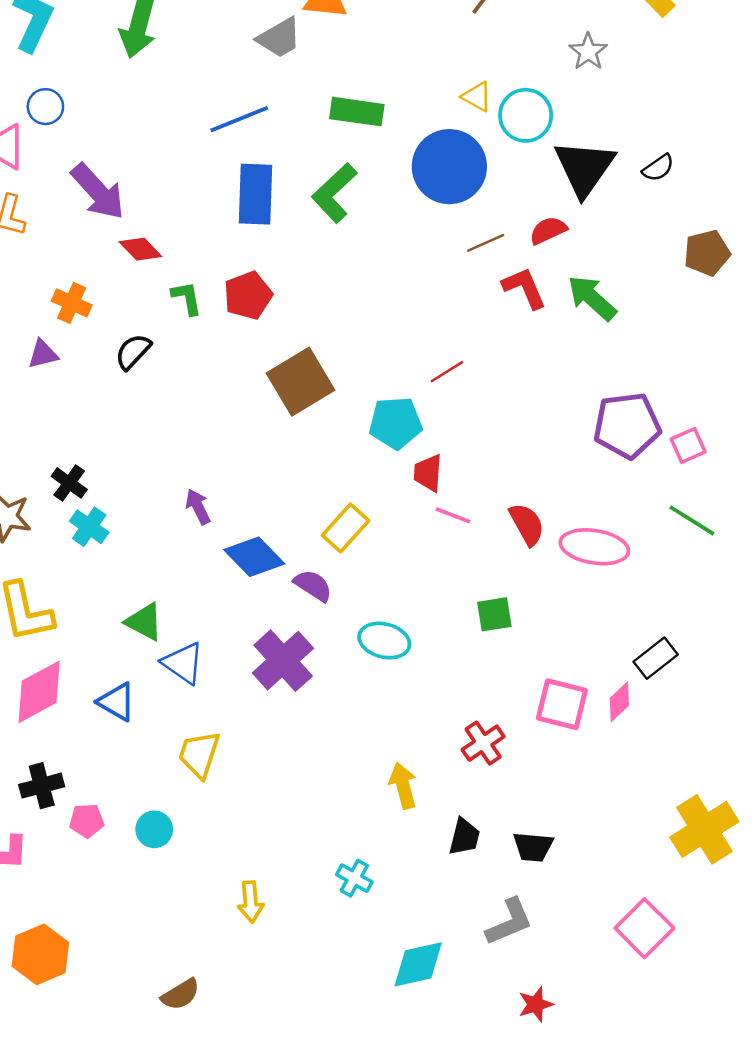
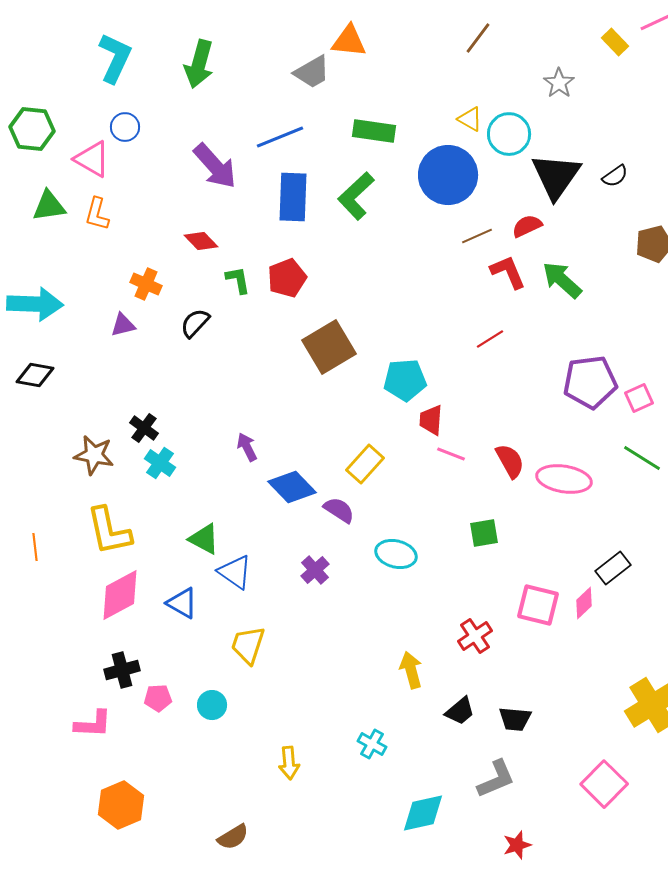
purple arrow: (98, 192) -> (215, 166), moved
red line: (447, 372) -> (490, 339), moved
purple cross: (283, 661) -> (315, 570), size x0.6
black trapezoid: (464, 837) -> (460, 711), turned 36

